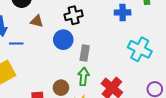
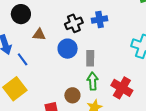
blue cross: (123, 12) -> (100, 19), moved
blue line: (16, 44) -> (23, 59), turned 64

